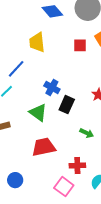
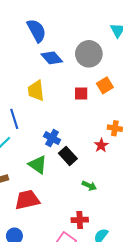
blue line: (16, 69) -> (14, 119), turned -60
black rectangle: (67, 105) -> (68, 156), turned -66
red trapezoid: (44, 147) -> (27, 200), moved

